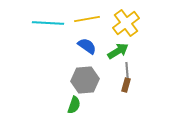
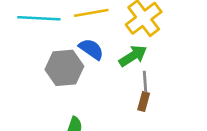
gray hexagon: (85, 80) -> (64, 68), moved

